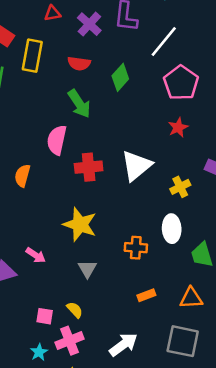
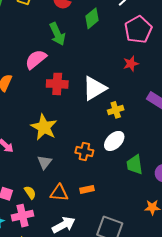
pink semicircle: (57, 140) -> (36, 59), turned 30
yellow cross: (180, 187) -> (116, 110), moved
white ellipse: (172, 229) -> (114, 141), turned 40
orange triangle: (191, 298) -> (59, 193), moved

